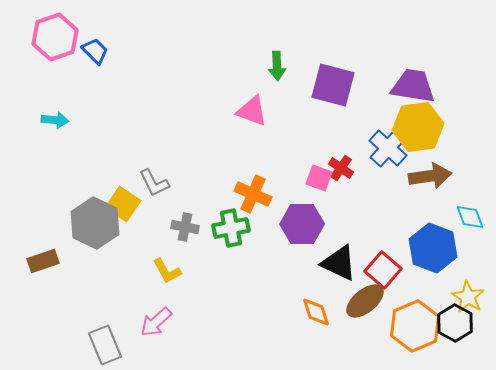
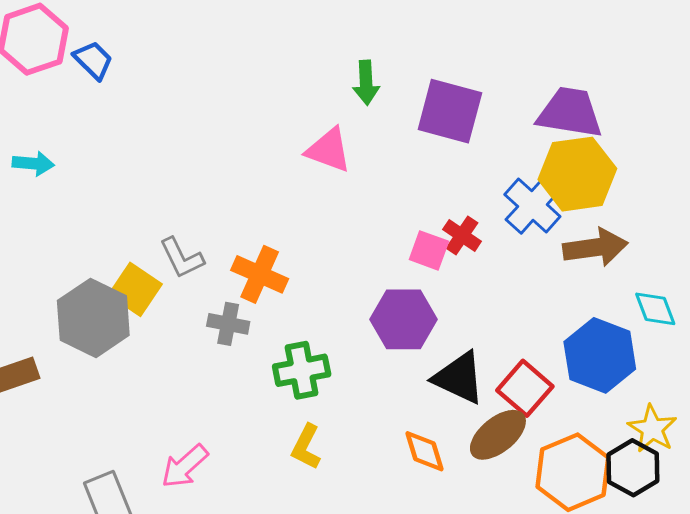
orange cross: (253, 194) -> (260, 274), moved
green cross: (231, 228) -> (302, 370), moved
yellow L-shape: (167, 271) -> (306, 447), moved, turned 56

